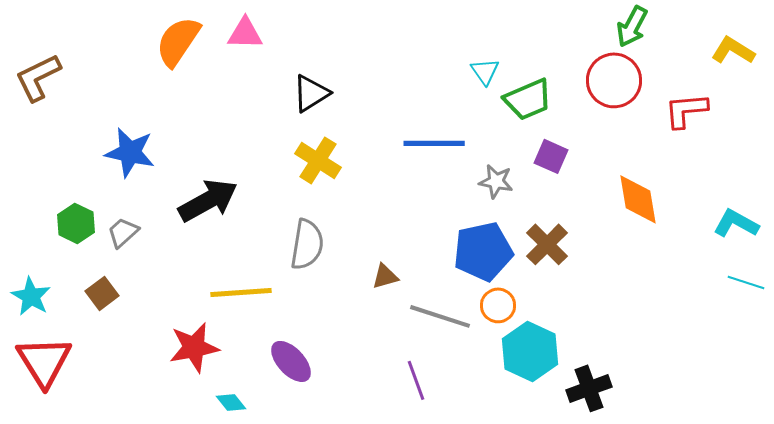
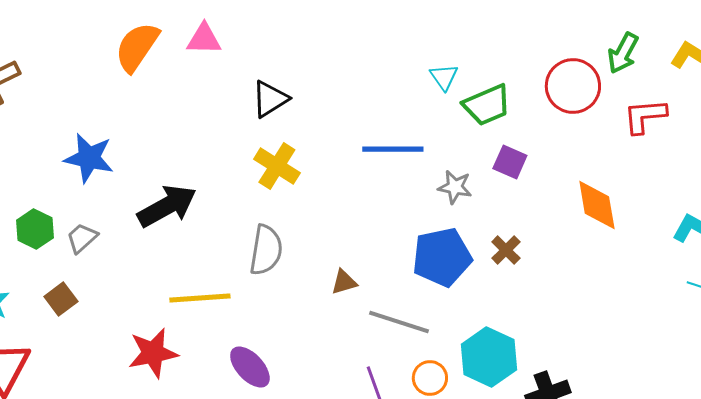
green arrow: (632, 26) -> (623, 53), moved
brown cross: (547, 244) -> (506, 250), size x0.7
orange circle: (498, 305) -> (430, 378), moved

